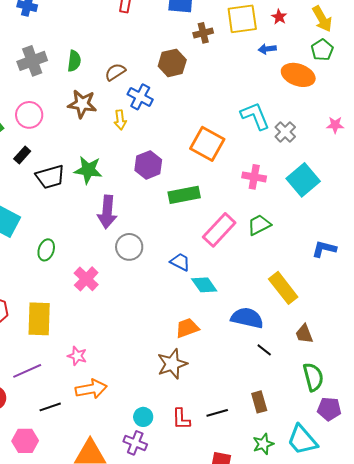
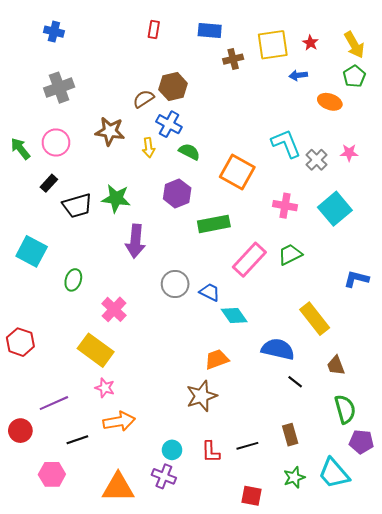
green semicircle: (74, 61) -> (189, 152), moved, turned -70
brown hexagon: (172, 63) -> (173, 87), moved
orange ellipse: (298, 75) -> (330, 102), size x0.7
pink star: (335, 125) -> (349, 153), moved
gray circle: (129, 247) -> (175, 284), moved
yellow rectangle: (39, 319) -> (96, 350), moved, turned -56

